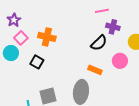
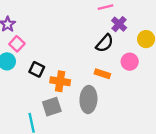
purple cross: (113, 27) -> (119, 24), turned 32
orange cross: (47, 37) -> (60, 81), moved

